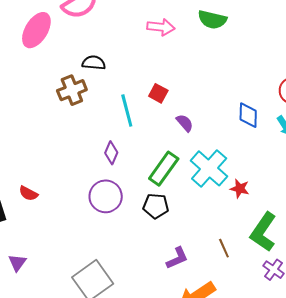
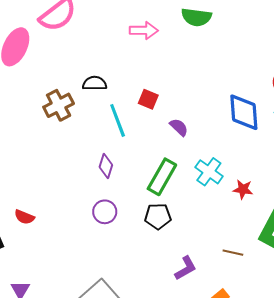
black semicircle: (94, 63) -> (95, 83), moved
blue diamond: (248, 115) -> (244, 112), size x1.4
cyan cross: (209, 168) -> (209, 172), size x0.7
purple circle: (106, 196) -> (105, 212), size x0.7
brown line: (224, 248) -> (233, 253), turned -48

